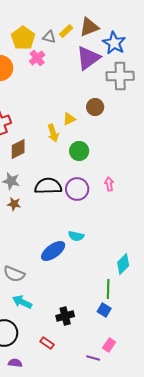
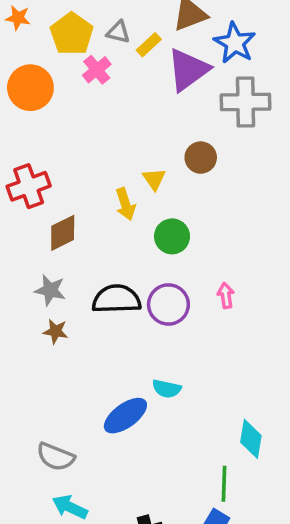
yellow rectangle: (66, 31) -> (149, 45), moved
yellow triangle: (69, 119) -> (154, 179), turned -40
cyan diamond: (123, 264) -> (251, 439), turned -35

